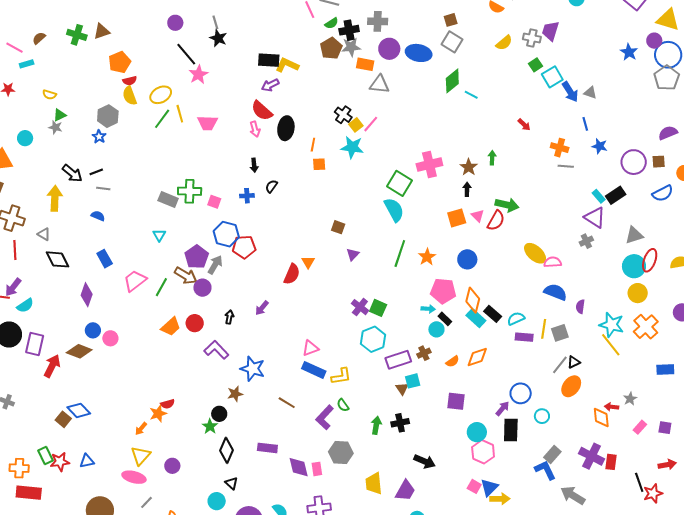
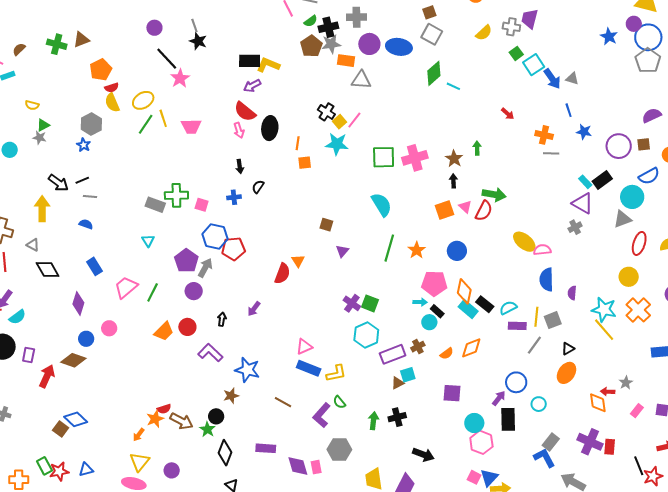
green square: (400, 183) -> (384, 157), moved, turned -30
cyan circle: (634, 266) -> (632, 197), moved
brown arrow: (186, 276) -> (181, 421), moved
blue semicircle: (555, 292) -> (546, 280), turned -110
pink circle: (110, 338) -> (109, 328), moved
purple rectangle: (35, 344) -> (29, 355), size x0.7
gray line: (560, 365) -> (534, 345), moved
brown triangle: (402, 389) -> (398, 383), turned 40

